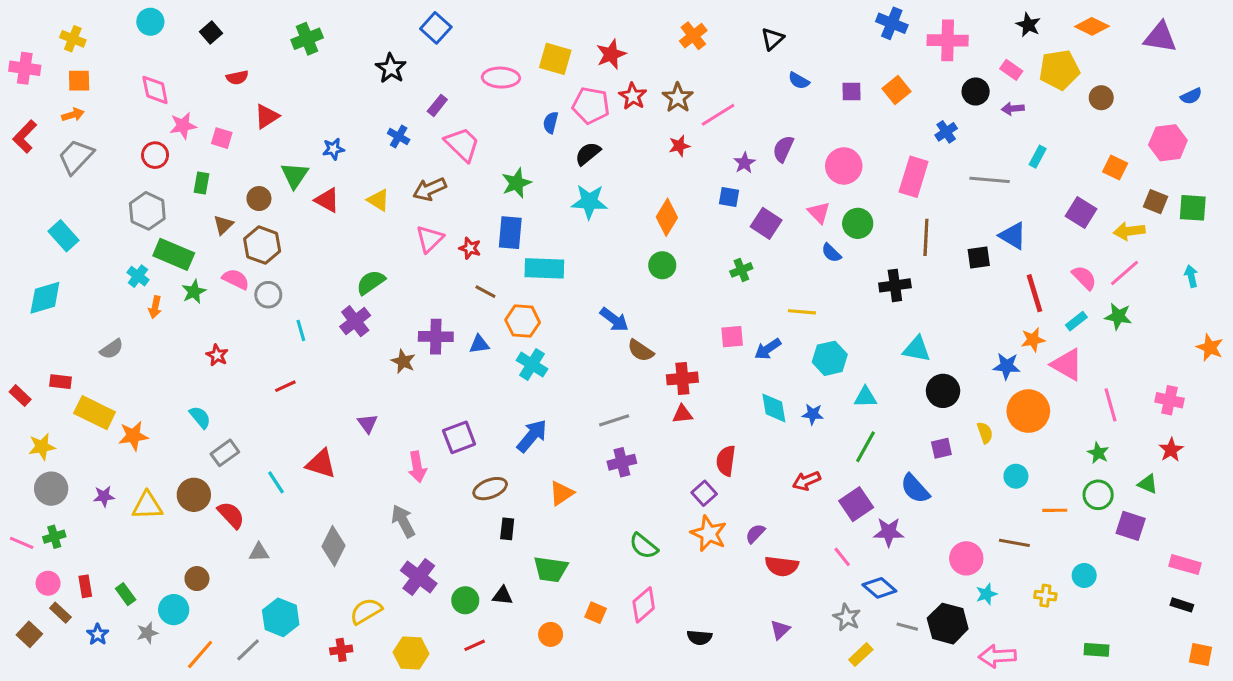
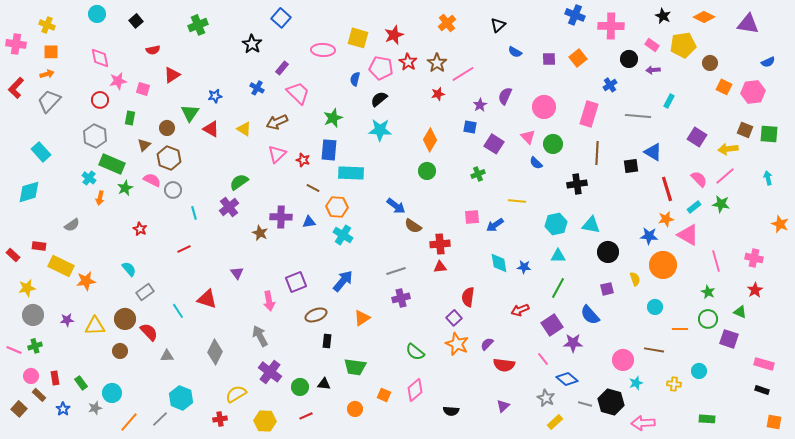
orange square: (1115, 168) -> (724, 87), moved
cyan hexagon: (830, 358) -> (556, 224), moved
brown circle: (197, 579) -> (120, 351), moved

